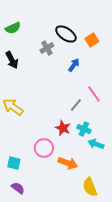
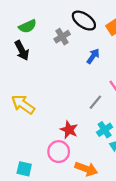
green semicircle: (13, 28) -> (28, 26), moved
red star: (63, 128) -> (69, 130), moved
cyan cross: (84, 129) -> (105, 130), turned 32

